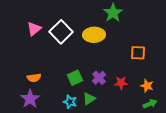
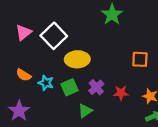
yellow ellipse: (94, 35) -> (77, 59), moved
orange semicircle: (34, 78) -> (24, 75), moved, turned 40
cyan star: (70, 102) -> (46, 83), moved

